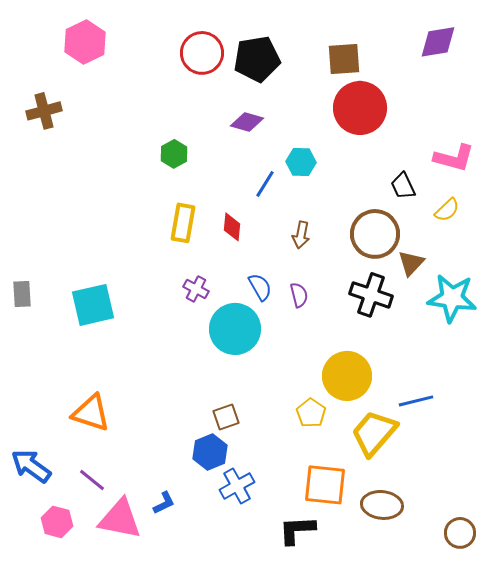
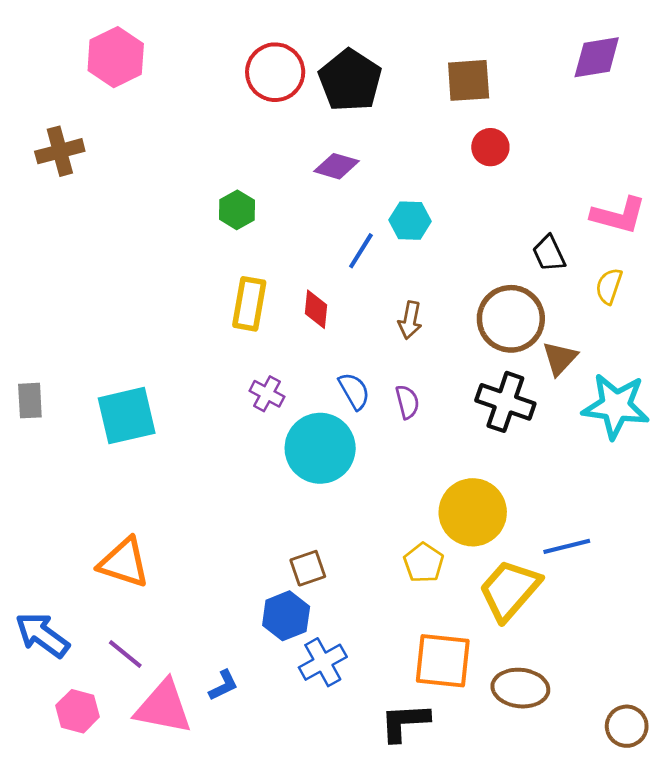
black pentagon: (257, 59) -> (350, 80), turned -30
red circle: (360, 108) -> (490, 147), size x0.5
yellow semicircle: (447, 210) -> (609, 286), turned 152

